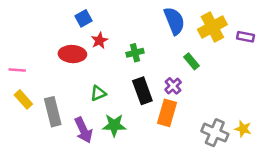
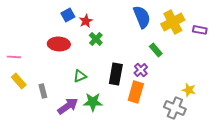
red star: (99, 41) -> (86, 21), moved
green cross: (135, 53) -> (96, 39), moved, turned -32
black rectangle: (142, 91) -> (116, 74), turned 30
gray rectangle: (53, 112) -> (43, 91), size x0.6
yellow star: (243, 129) -> (189, 90), moved
purple arrow: (83, 130) -> (68, 106), turned -100

